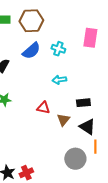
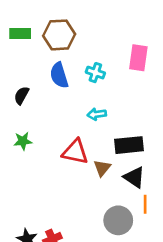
blue semicircle: (31, 51) -> (59, 75), turned 114
black rectangle: (83, 103) -> (129, 145), size x1.5
red triangle: (43, 108) -> (75, 152), size x1.5

